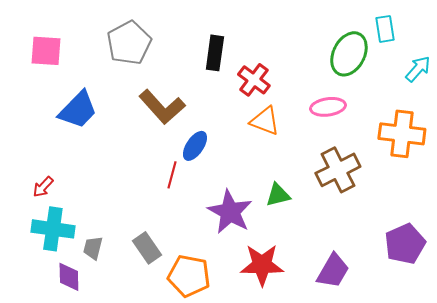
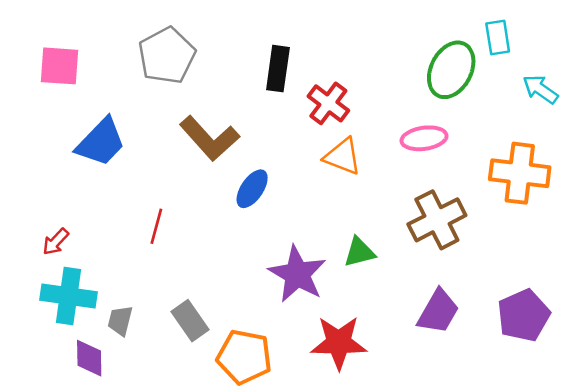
cyan arrow: (418, 69) -> (540, 89), turned -96
red line: (172, 175) -> (156, 226), moved
purple trapezoid: (333, 271) -> (438, 312), moved

